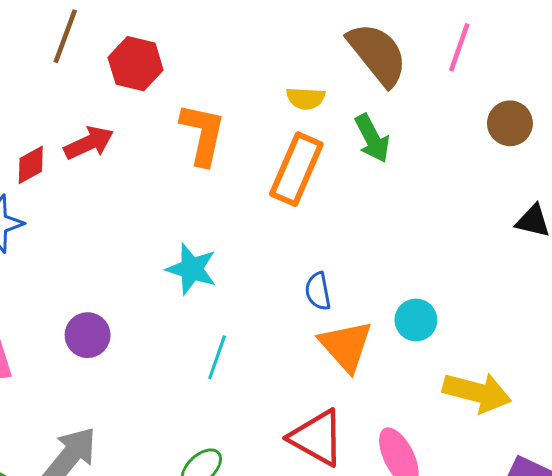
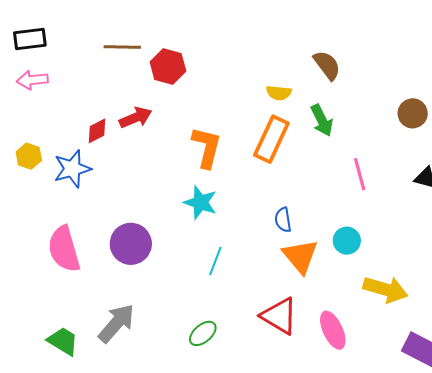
brown line: (65, 36) -> (122, 47), turned 69
pink line: (459, 47) -> (360, 174), moved, turned -36
brown semicircle: (377, 54) -> (327, 65), size x0.7
orange L-shape: (203, 134) -> (207, 147), moved
purple circle: (88, 335) -> (131, 244), size x1.4

